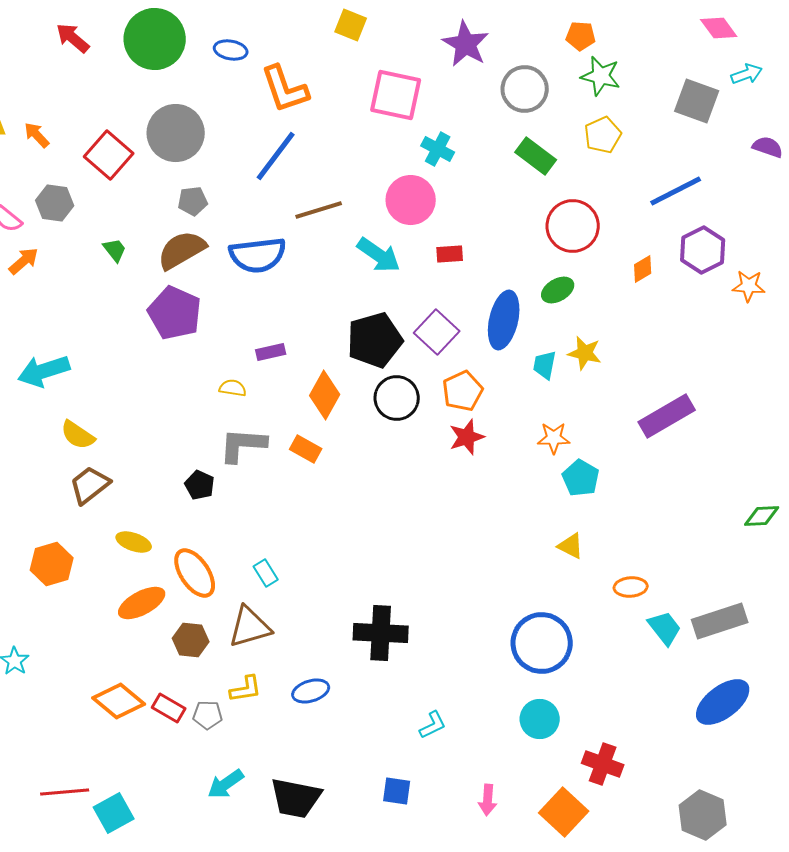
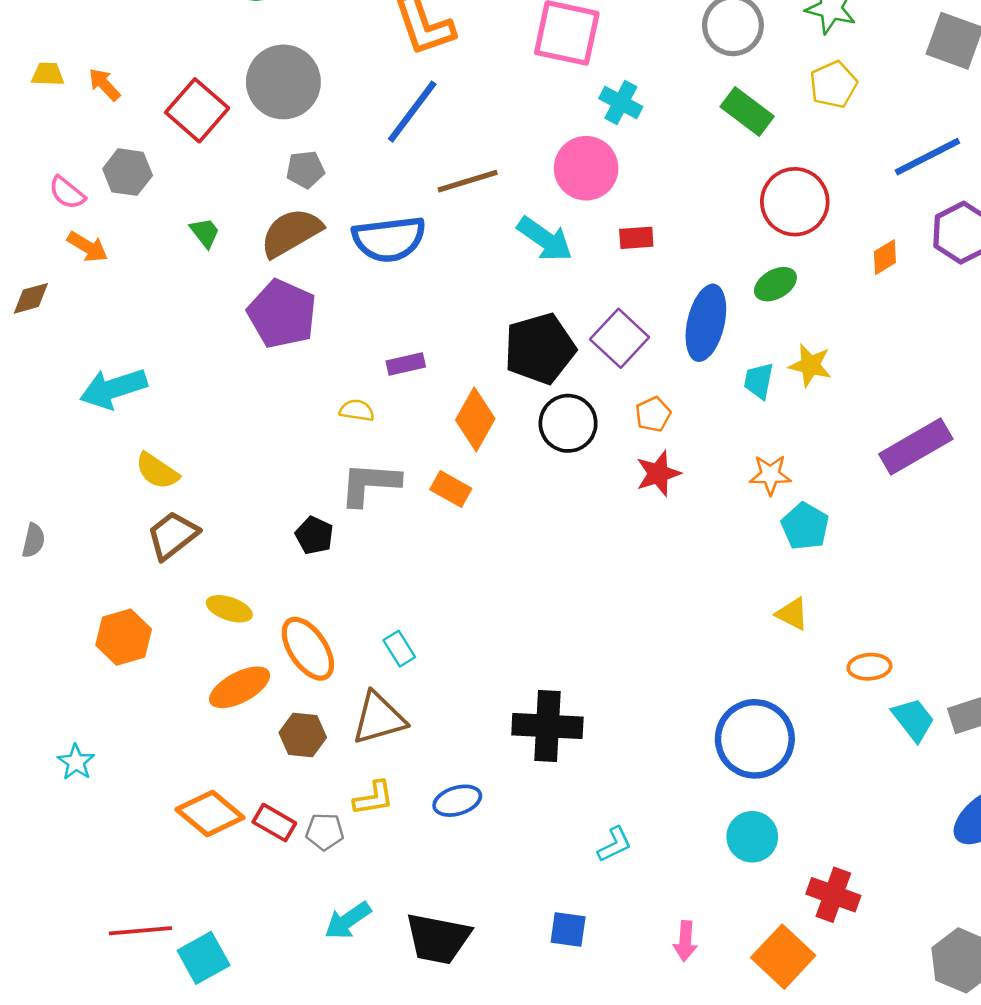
orange arrow: (24, 261) -> (88, 247), turned 72
orange pentagon: (463, 391) -> (653, 414), size x0.7

